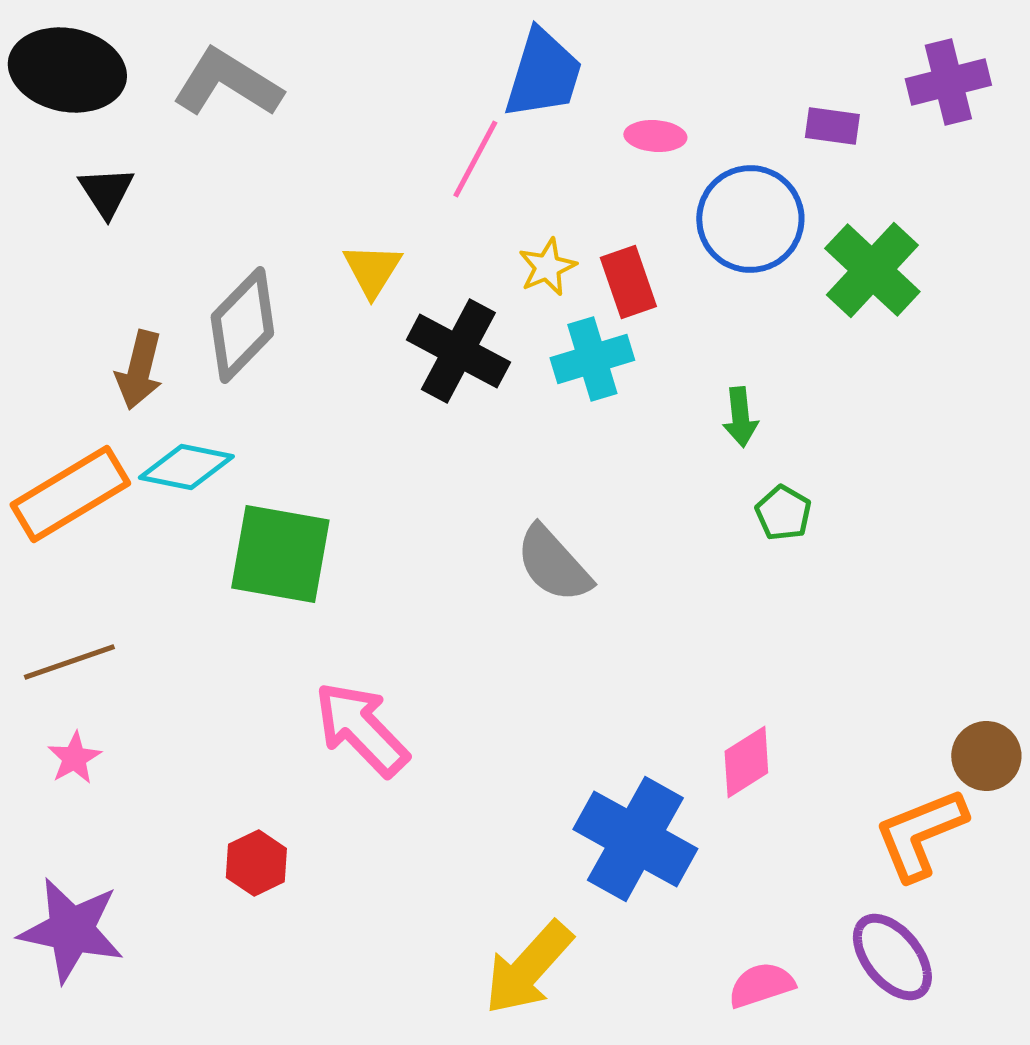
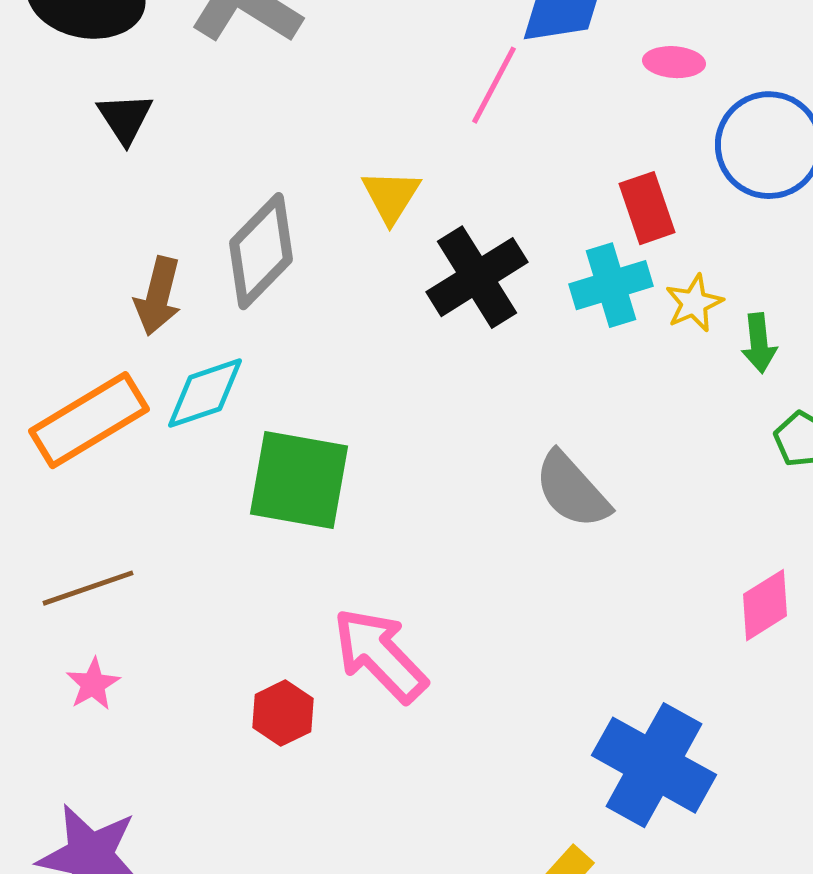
yellow star: (547, 267) -> (694, 303), moved
black cross: (458, 351) -> (477, 277), turned 30
cyan diamond: (186, 467) -> (205, 393), turned -30
pink diamond: (746, 762) -> (765, 605), moved
red hexagon: (256, 863) -> (283, 713), moved

